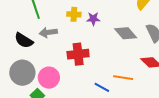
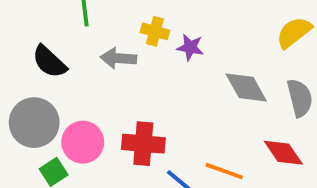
gray arrow: (48, 32) -> (118, 58), moved
red cross: (78, 54) -> (143, 144), moved

